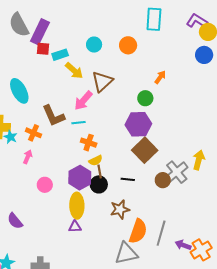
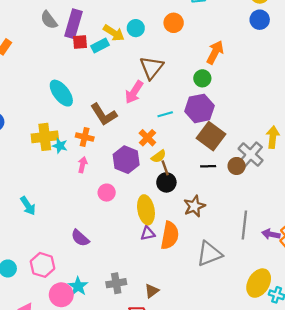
gray semicircle: (19, 25) -> (49, 20), size x0.7
yellow arrow: (74, 71) -> (114, 33), moved
orange arrow: (160, 77) -> (215, 52), size x1.5
cyan line: (78, 123) -> (165, 114), moved
orange cross: (89, 143) -> (147, 138), turned 35
purple hexagon: (80, 178) -> (126, 160), moved
black line: (128, 179) -> (208, 166), moved
orange semicircle: (138, 231) -> (170, 235), moved

